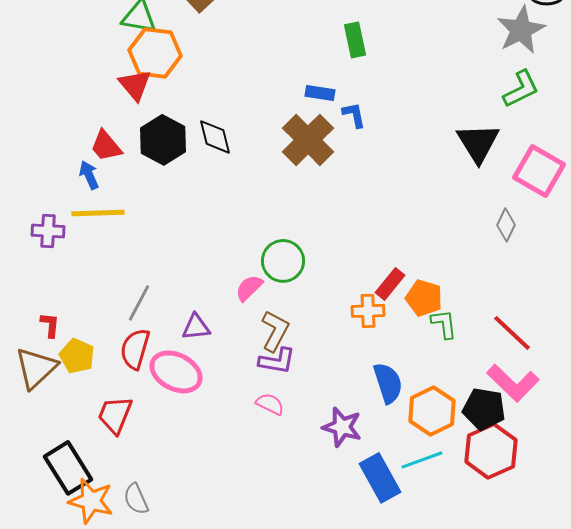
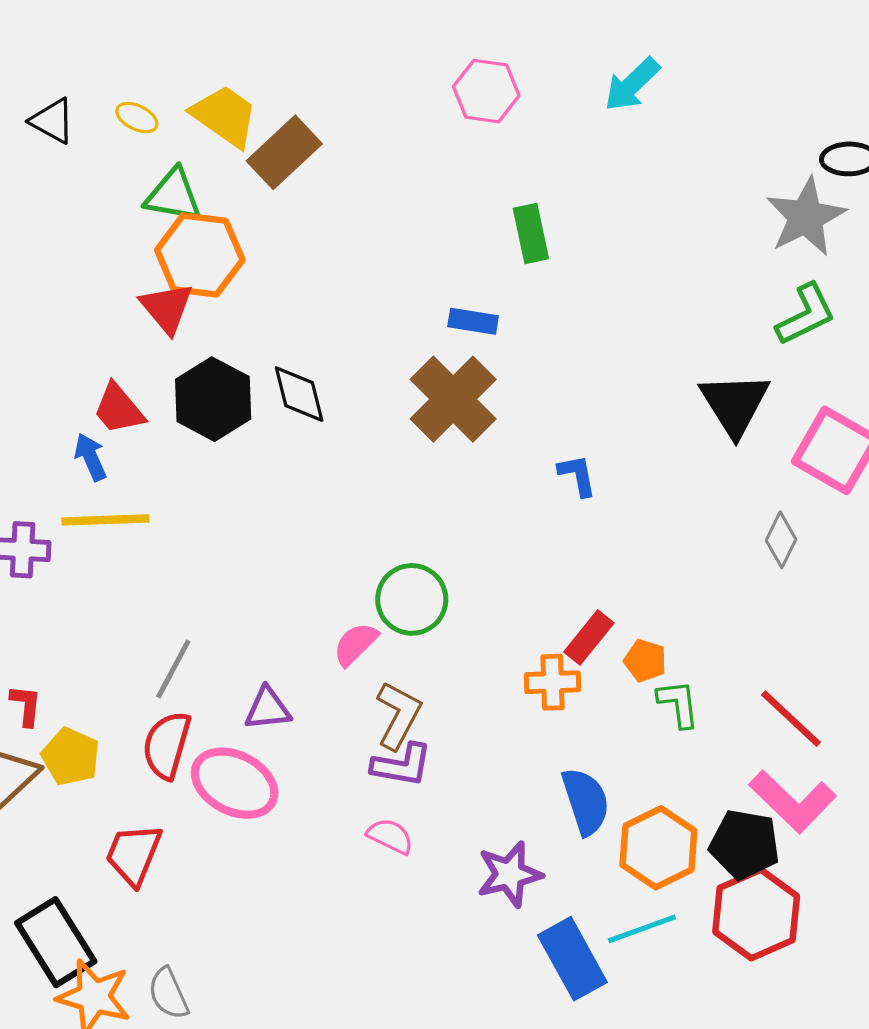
blue L-shape: (354, 115) -> (577, 475), moved
orange pentagon: (424, 298) -> (645, 661), size x0.7
purple star: (342, 427) -> (509, 874), turned -30

